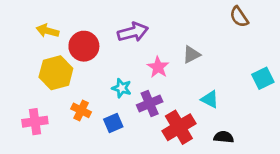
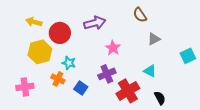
brown semicircle: (239, 17) -> (140, 15), moved
gray triangle: (192, 55) -> (154, 39), moved
cyan star: (122, 88) -> (69, 63), moved
blue square: (113, 123) -> (81, 88), turned -32
black semicircle: (224, 137) -> (160, 98), turned 56

